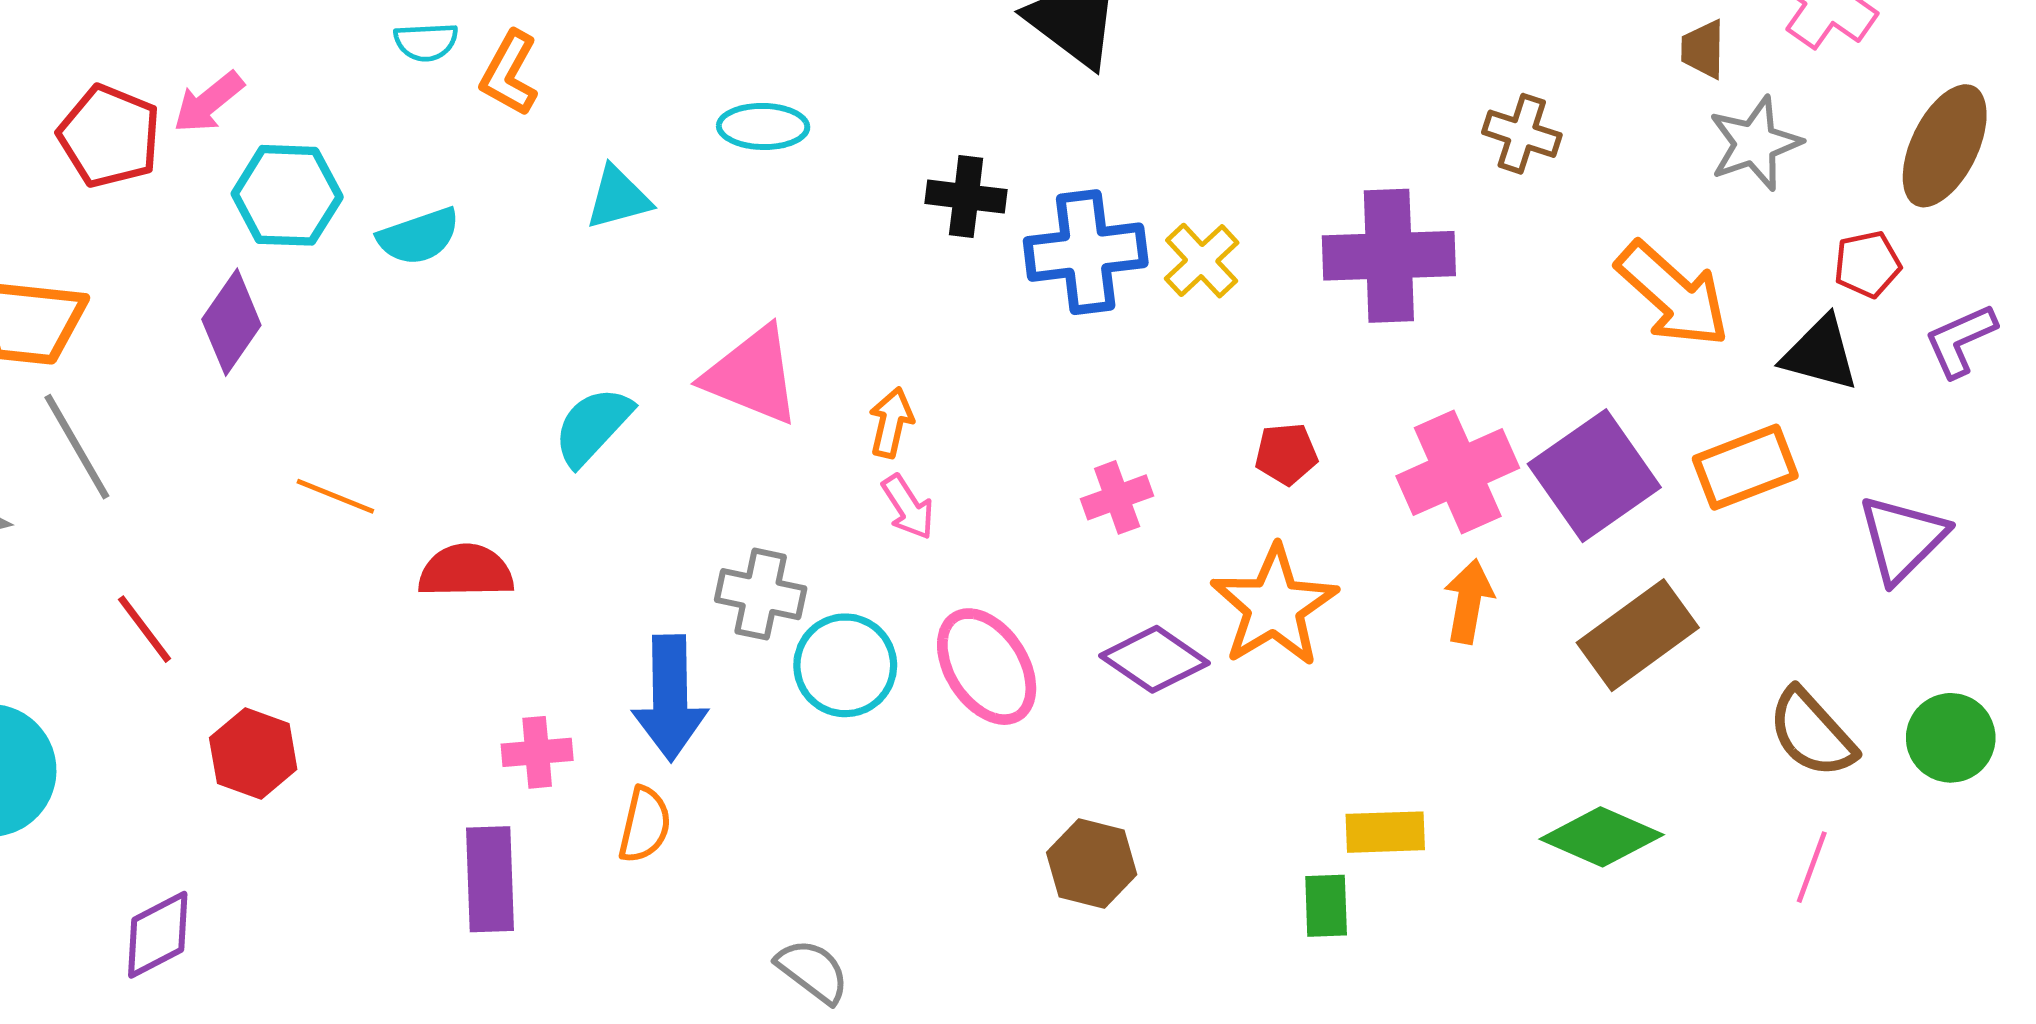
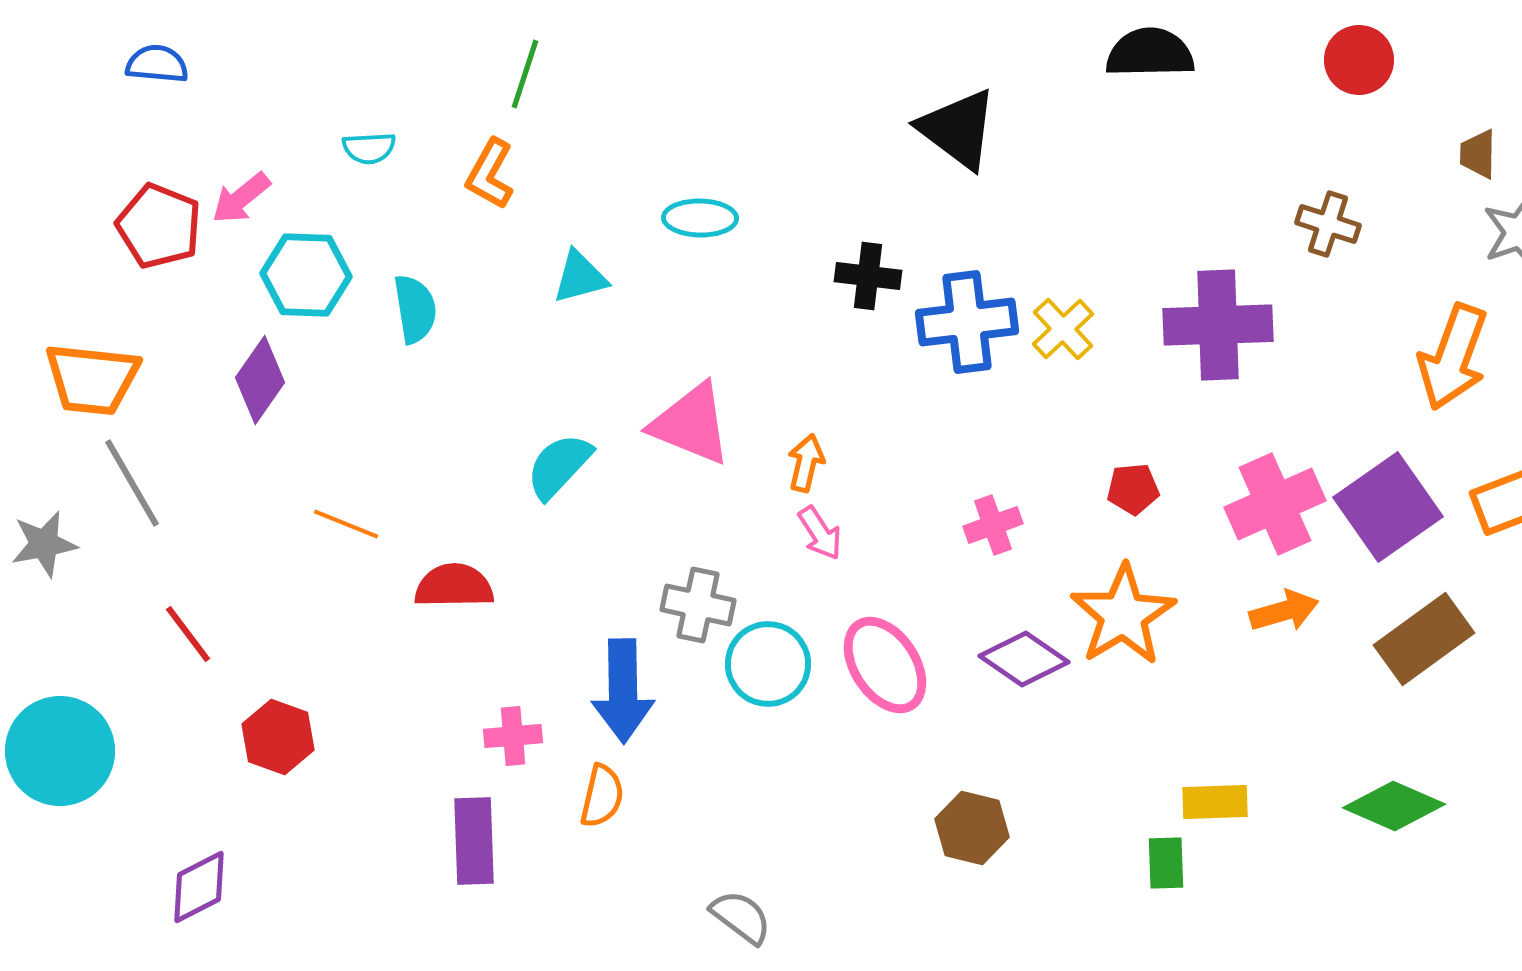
cyan semicircle: (426, 42) -> (369, 148), moved
cyan semicircle: (419, 236) -> (415, 309), turned -80
orange arrow: (1673, 294) -> (1453, 357), turned 68
orange arrow: (1469, 601) -> (1284, 611), turned 64

